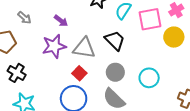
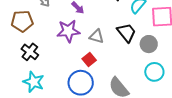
gray triangle: (84, 48) -> (97, 36), size x0.7
gray circle: (115, 72) -> (149, 44), moved

